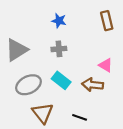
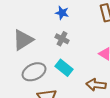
gray cross: (59, 49) -> (62, 39), turned 32
brown arrow: (93, 85) -> (96, 85), moved

